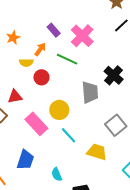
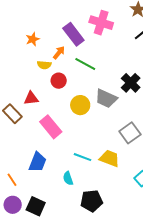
purple rectangle: (54, 30) -> (73, 34), size x1.6
pink cross: (82, 36) -> (101, 23), moved, turned -30
gray trapezoid: (90, 92) -> (106, 98), turned 115
yellow circle: (59, 110) -> (80, 105), moved
cyan line: (68, 135) -> (82, 157), moved, turned -30

